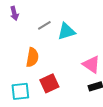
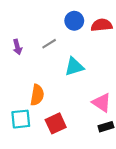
gray line: (44, 25) -> (49, 44), moved
cyan square: (20, 91) -> (21, 119), moved

